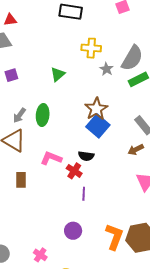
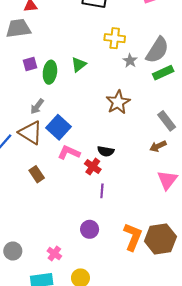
green ellipse: (43, 115) -> (50, 72), moved
blue square: (98, 126) -> (59, 127), moved
brown rectangle: (21, 180) -> (37, 174), turned -35

